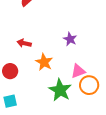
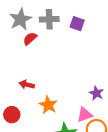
purple star: (70, 39) -> (96, 93), moved

